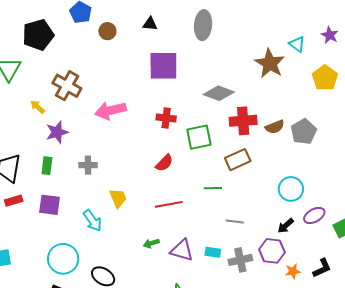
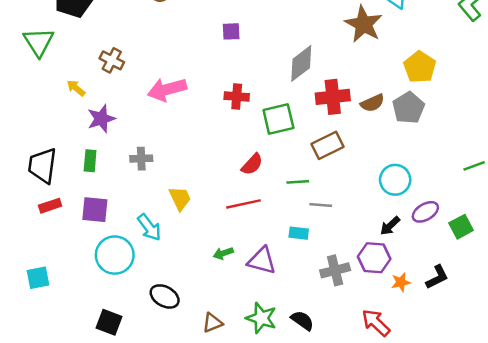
purple square: (163, 66) -> (231, 31), size x0.5
yellow pentagon: (325, 78) -> (420, 67), moved
brown cross: (67, 86) -> (112, 60), size x0.7
gray diamond: (219, 93) -> (301, 63), turned -56
red semicircle: (164, 163) -> (252, 164), moved
gray line: (235, 222) -> (321, 205), moved
cyan rectangle: (213, 252) -> (299, 233), moved
cyan circle: (63, 259) -> (115, 255), moved

